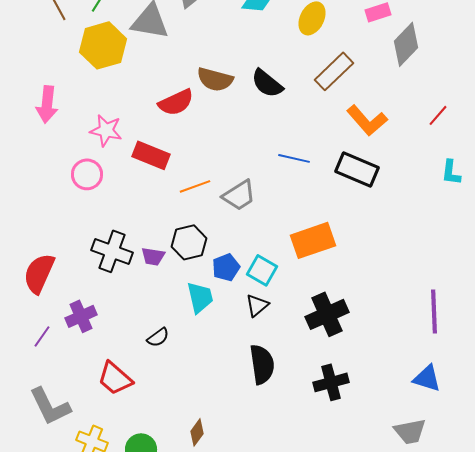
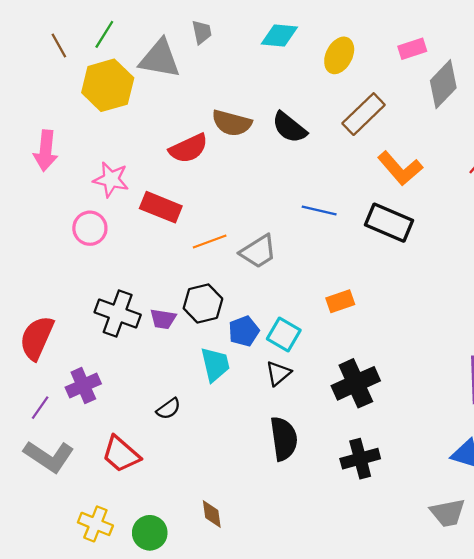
orange rectangle: (313, 240) -> (340, 301), size x0.6
gray L-shape: (50, 406) -> (49, 456), moved, turned -30
brown diamond: (197, 432) -> (212, 514), turned -44

